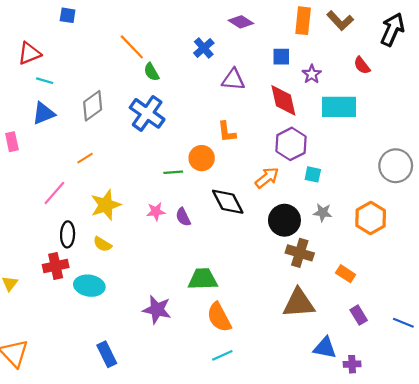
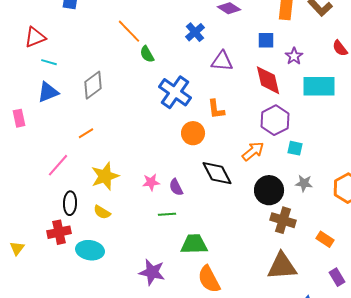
blue cross: (147, 113) -> (175, 92), moved
green line: (173, 172) -> (167, 214), moved

